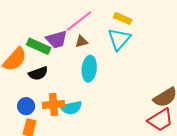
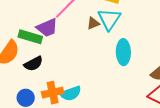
brown triangle: (81, 42) -> (93, 23), moved
cyan ellipse: (89, 69) -> (123, 52), moved

